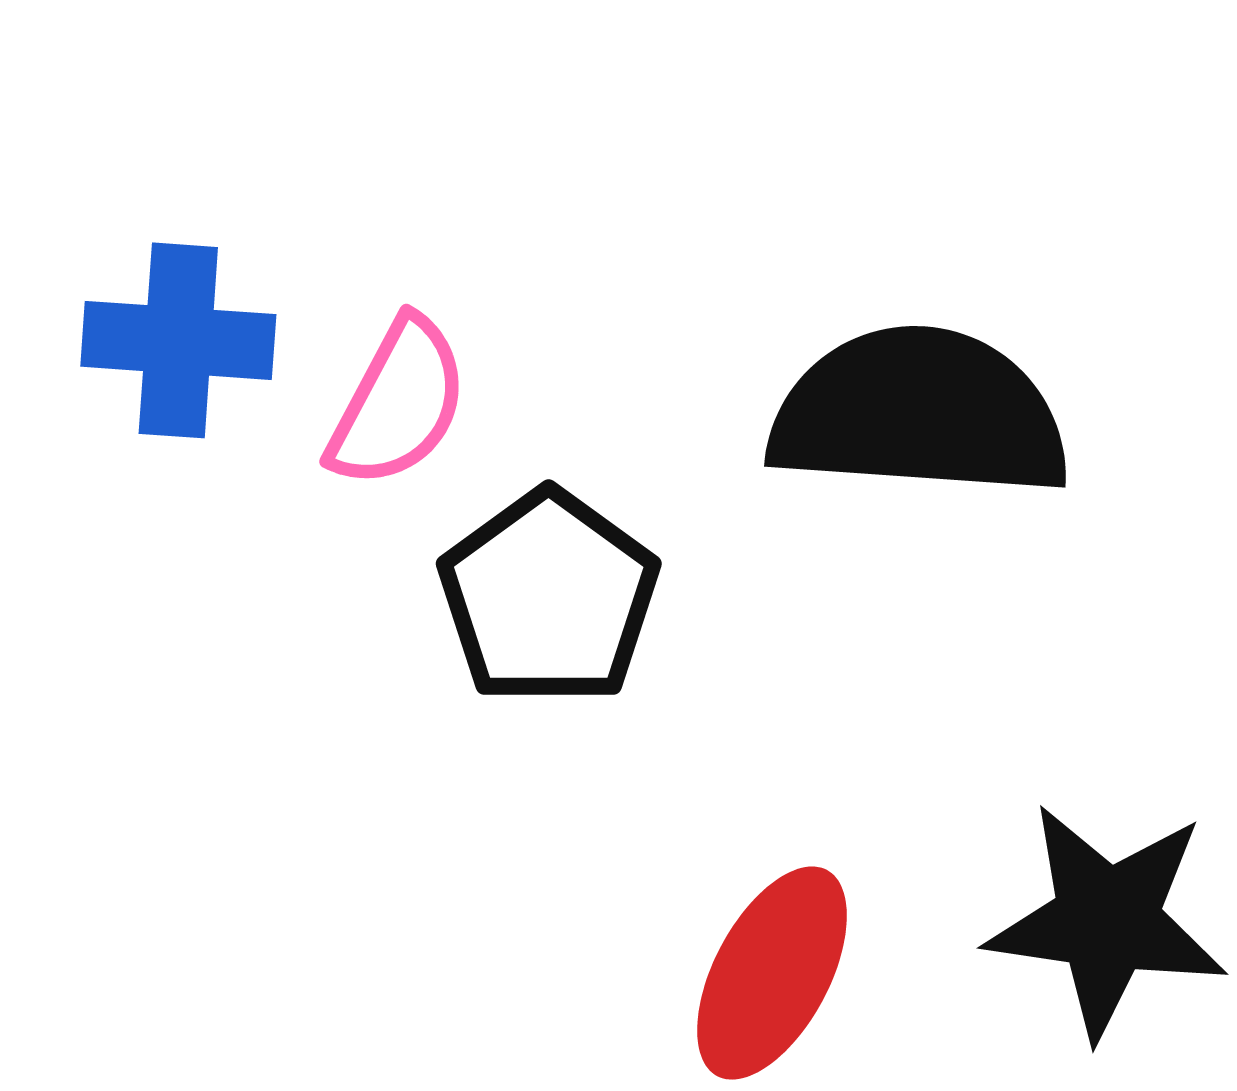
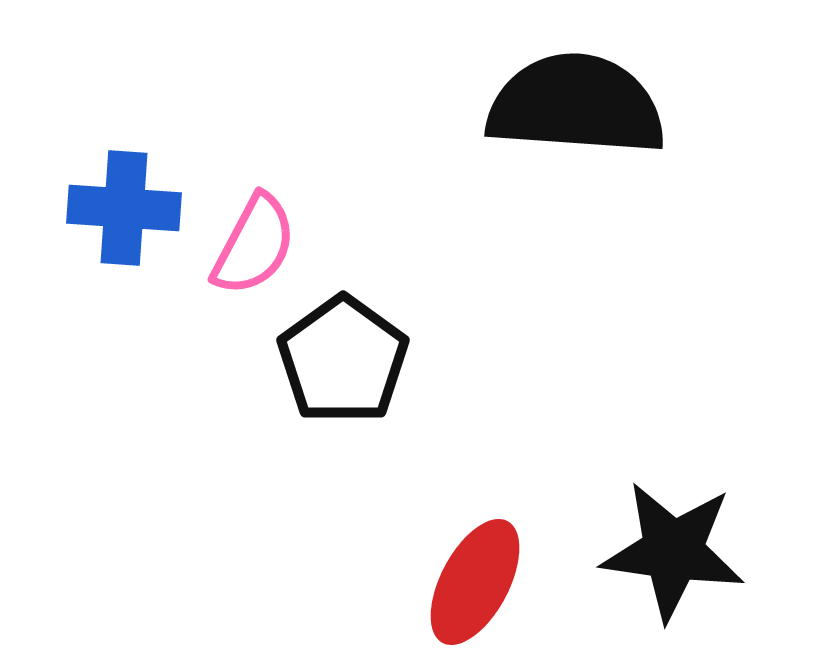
black semicircle: (919, 413) -> (576, 105), moved

